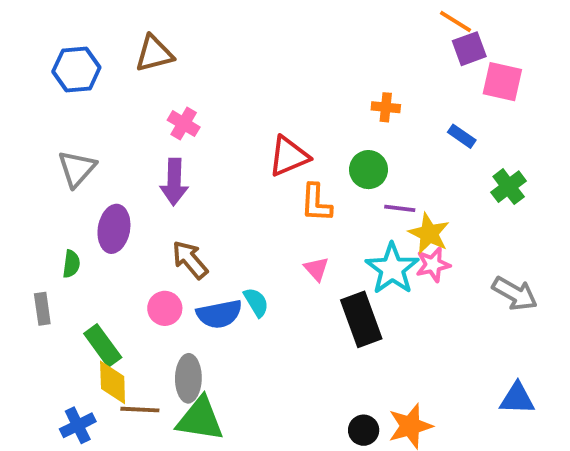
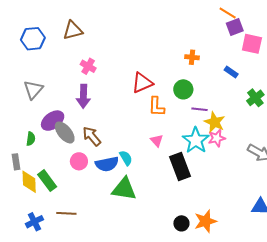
purple ellipse: (114, 229) -> (53, 121), turned 45
gray ellipse: (188, 378) -> (65, 132), moved, turned -40
yellow diamond: (113, 382) -> (29, 182), moved
green triangle: (200, 419) -> (124, 189), moved

